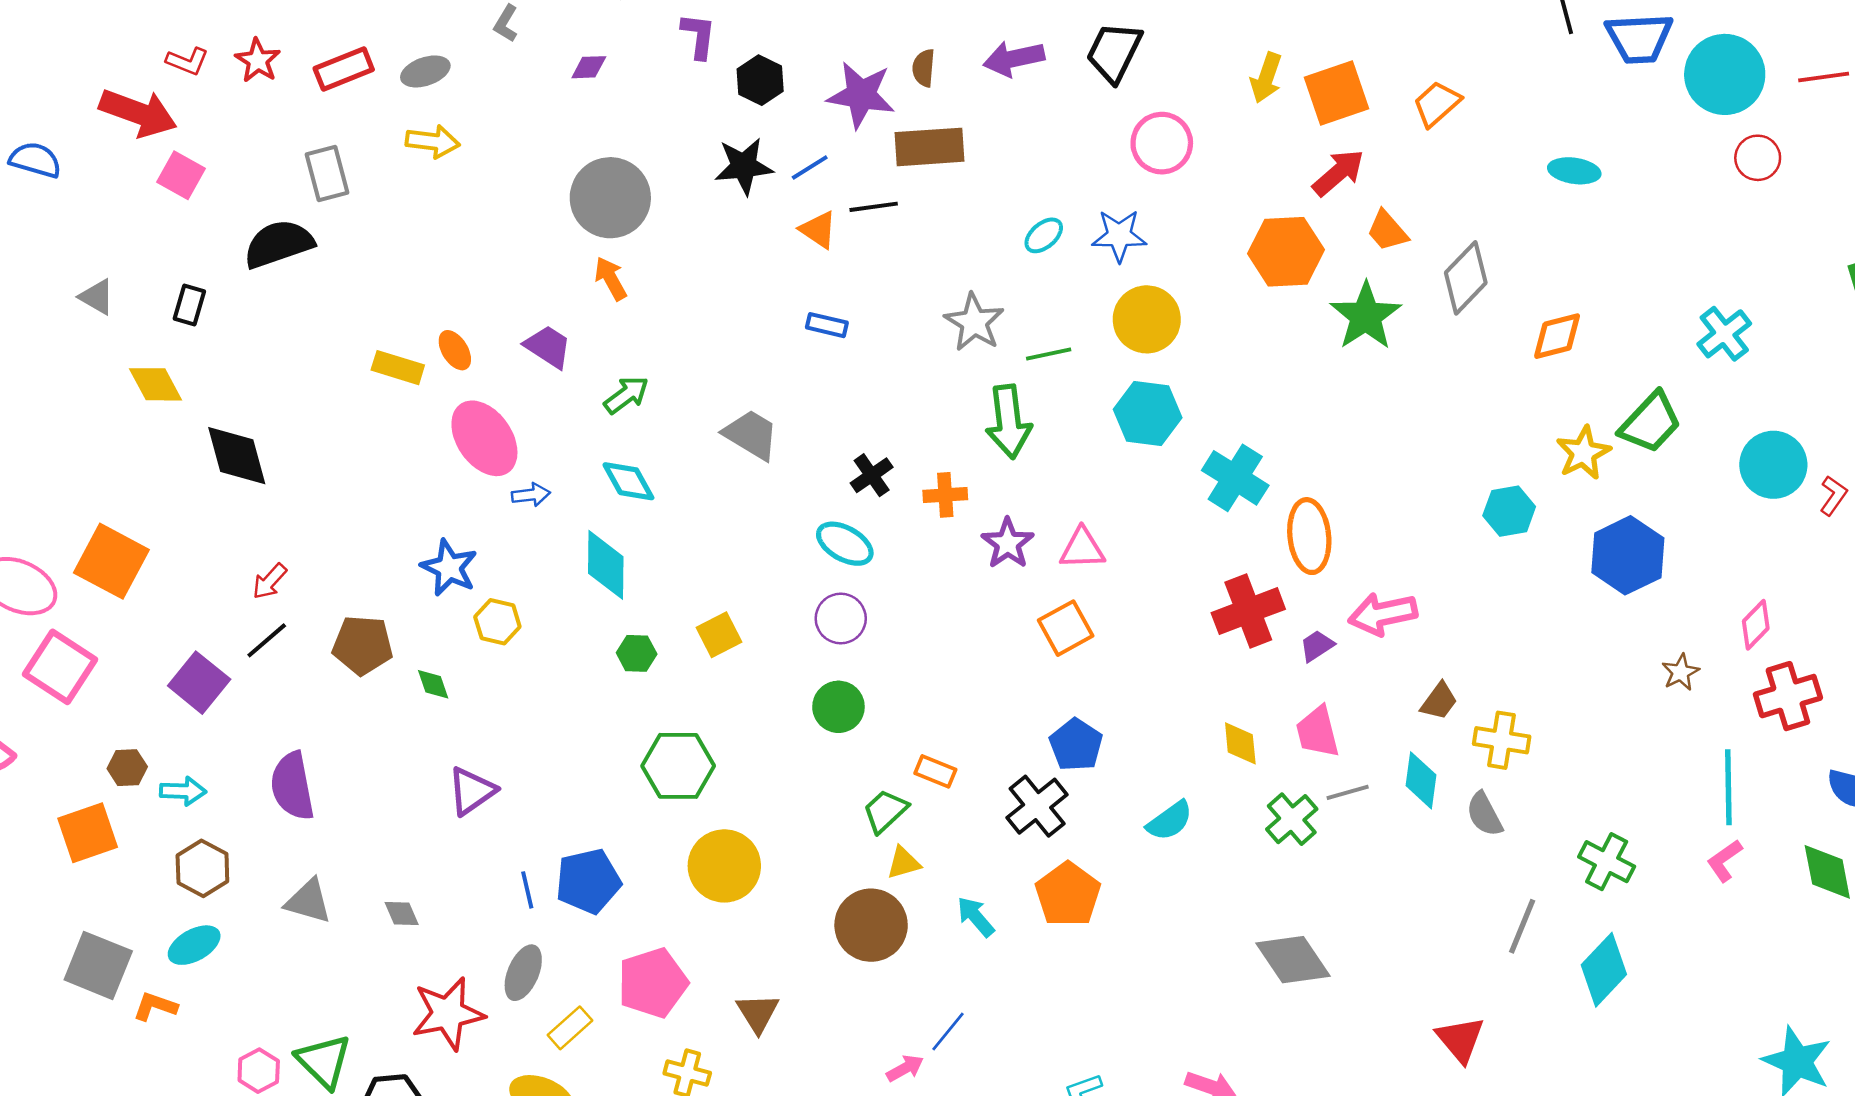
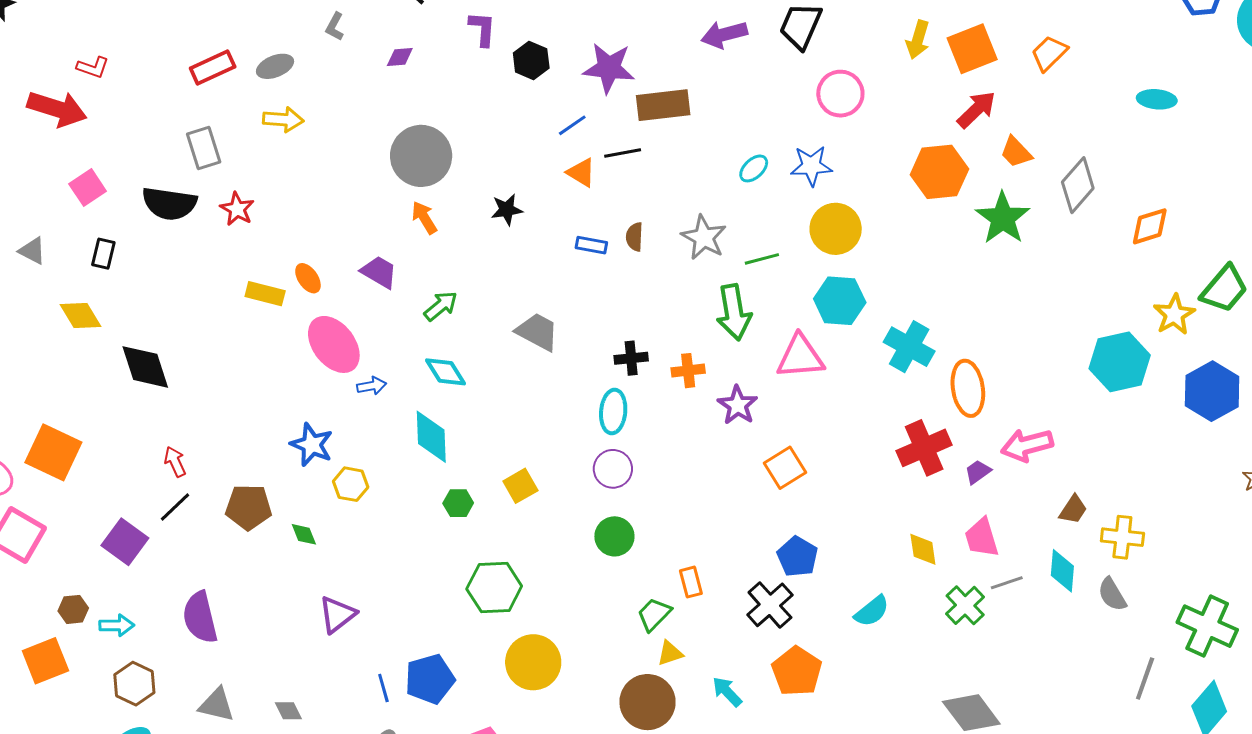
red star: (258, 61) -> (237, 209), moved
brown semicircle: (924, 68) -> (634, 237), moved
black star: (744, 166) -> (507, 210), moved, size x0.7
pink square: (181, 175) -> (88, 188), moved, turned 30
black semicircle: (279, 244) -> (169, 204), turned -150
black cross: (872, 475) -> (631, 358), turned 32
cyan hexagon: (1509, 511) -> (1120, 362), size x1.5
cyan ellipse: (845, 544) -> (613, 412), turned 69
pink triangle: (1082, 549) -> (800, 357), moved, size x1.4
red arrow: (270, 581) -> (175, 462), turned 116
orange rectangle: (935, 771) -> (691, 582), turned 56
green cross: (1607, 862) -> (1207, 626), size x1.4

